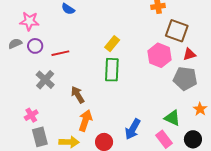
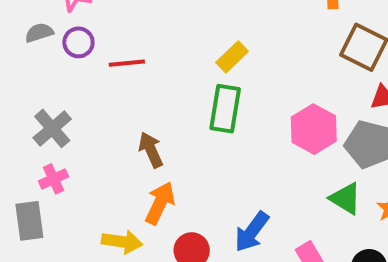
pink hexagon: (159, 55) -> (314, 129), moved
gray cross: (45, 80) -> (52, 128), moved
green triangle: (172, 118) -> (345, 198), moved
gray rectangle: (40, 137) -> (29, 221), moved

